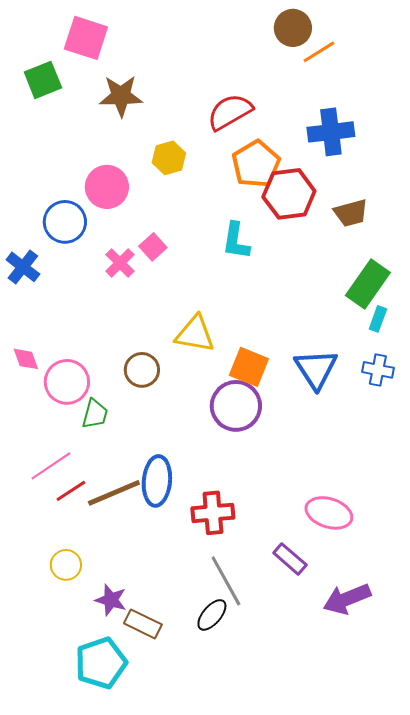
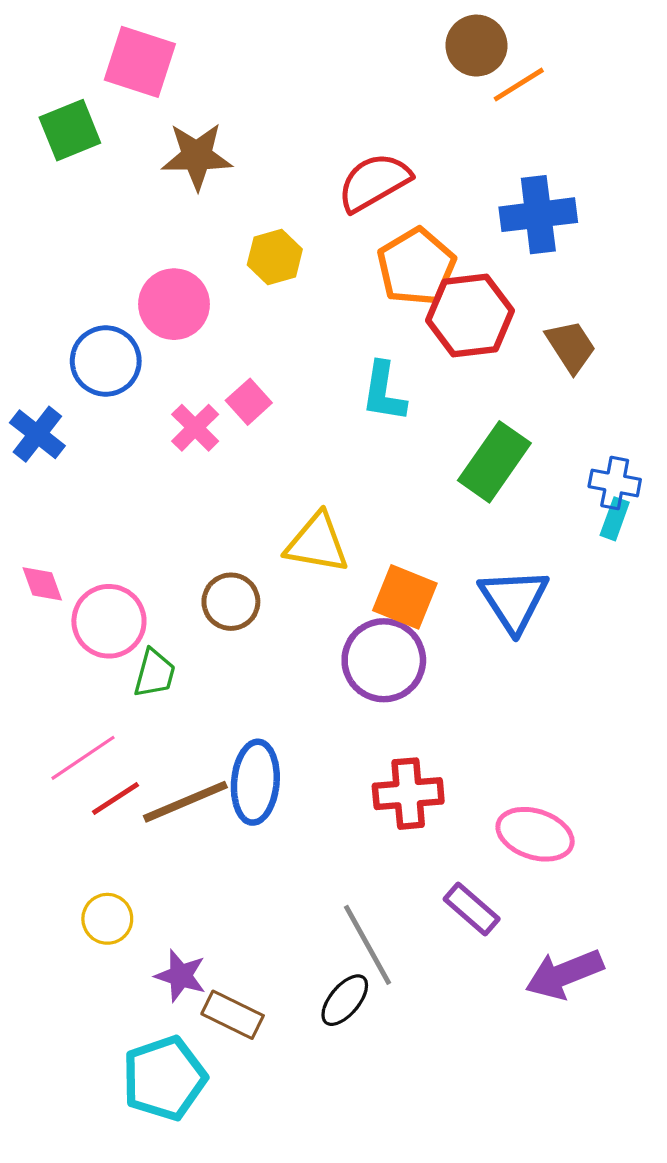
brown trapezoid: (351, 213) -> (571, 346), turned -108
green rectangle: (368, 284) -> (494, 462), moved
blue cross: (378, 370) -> (615, 483), moved
red cross: (213, 513) -> (408, 794), moved

